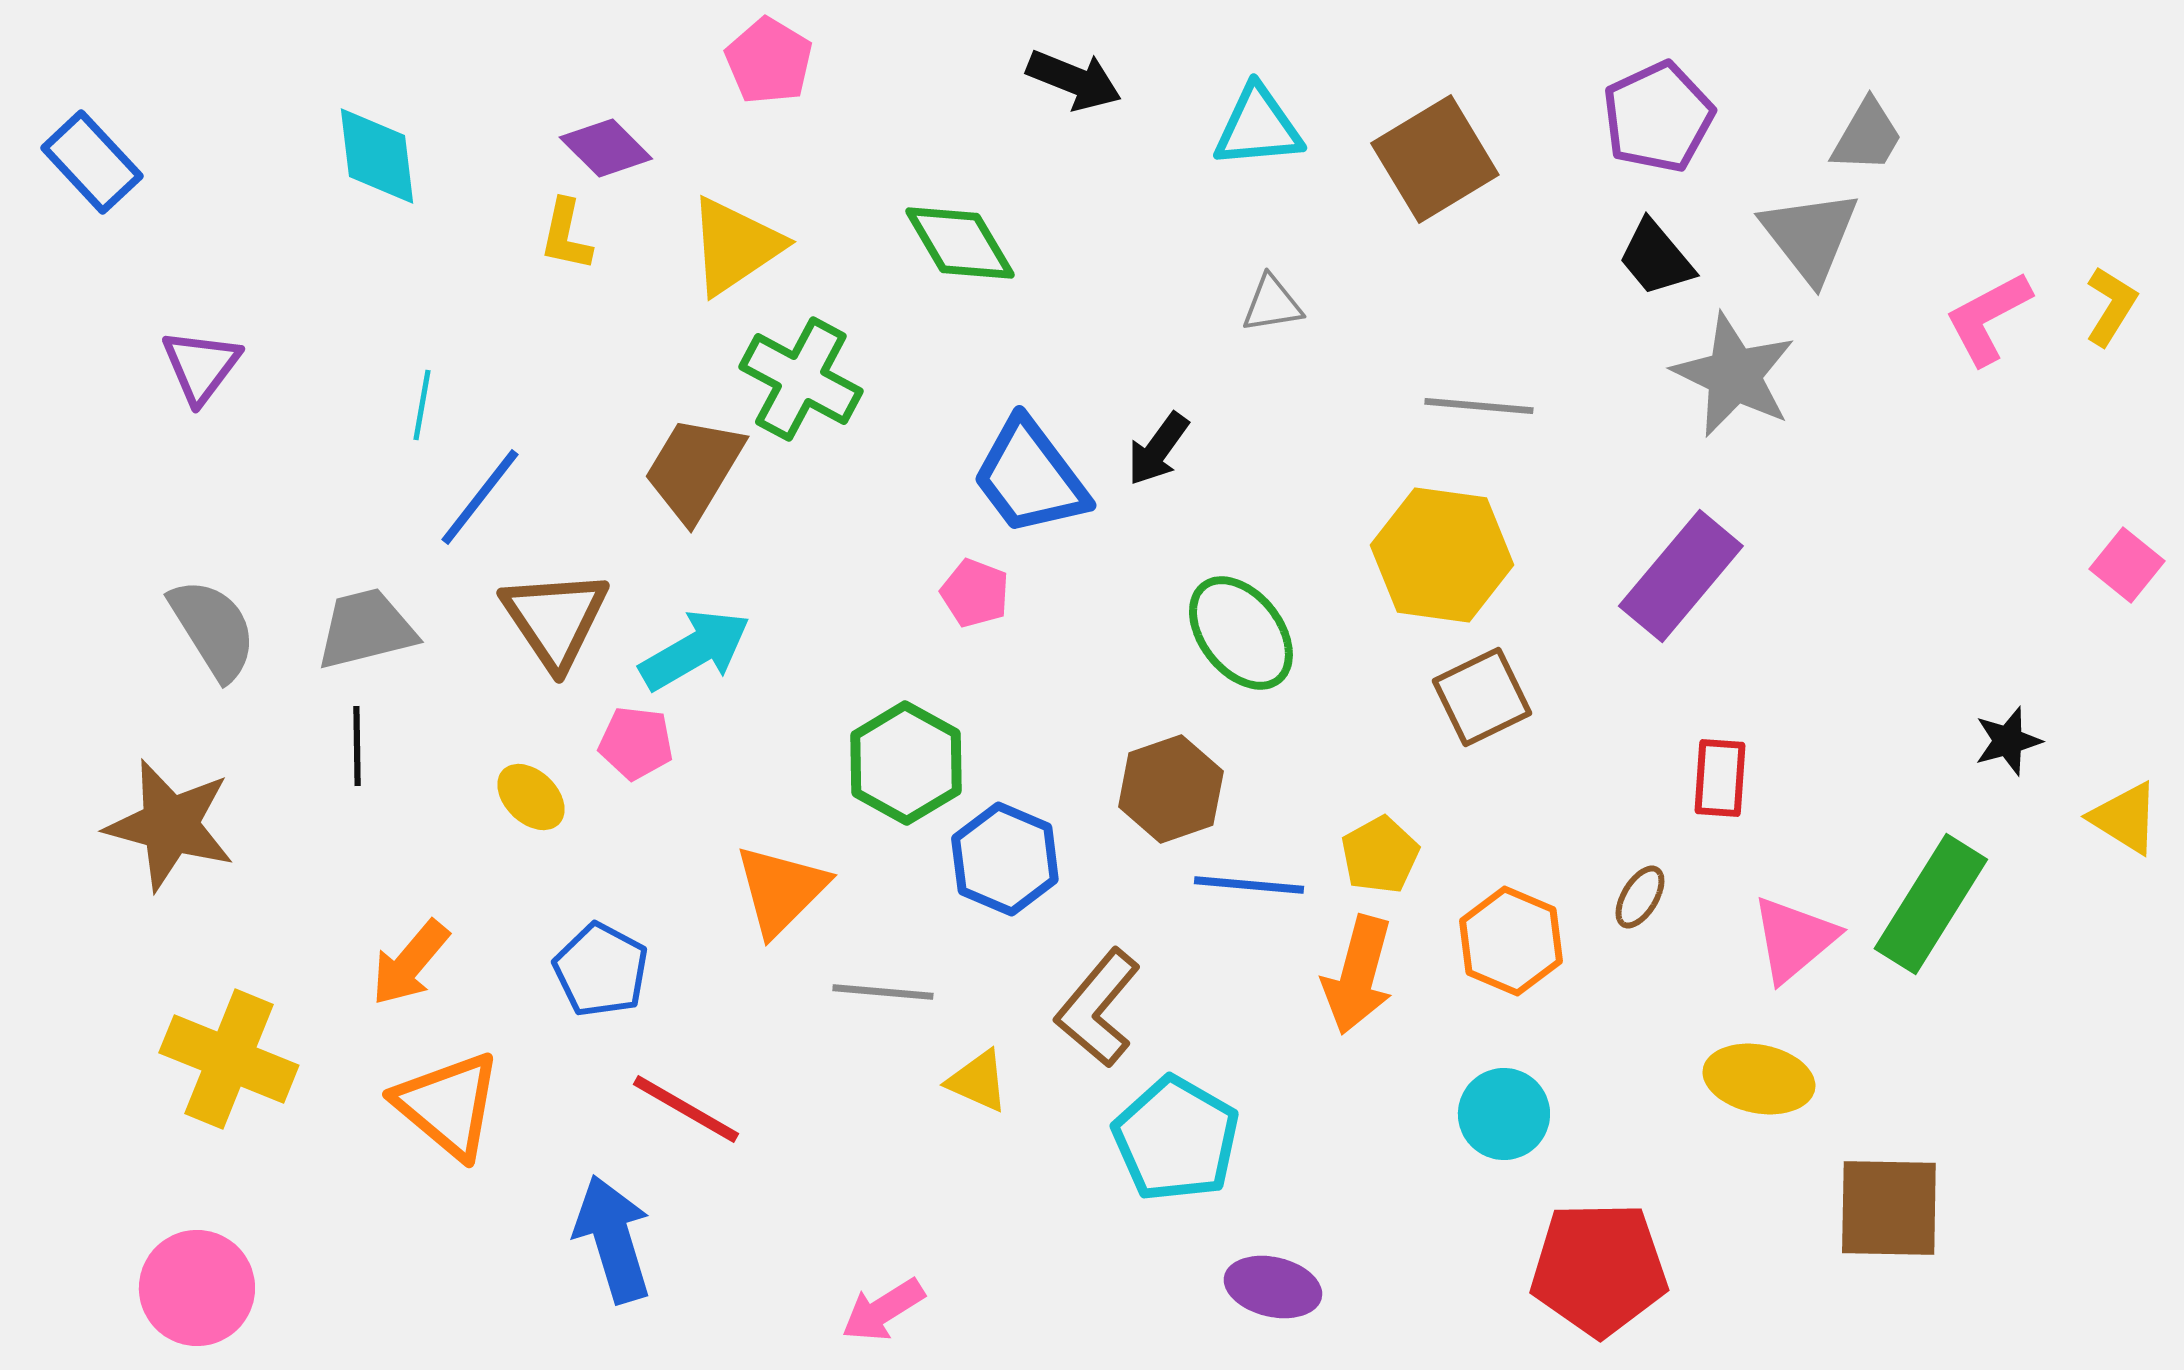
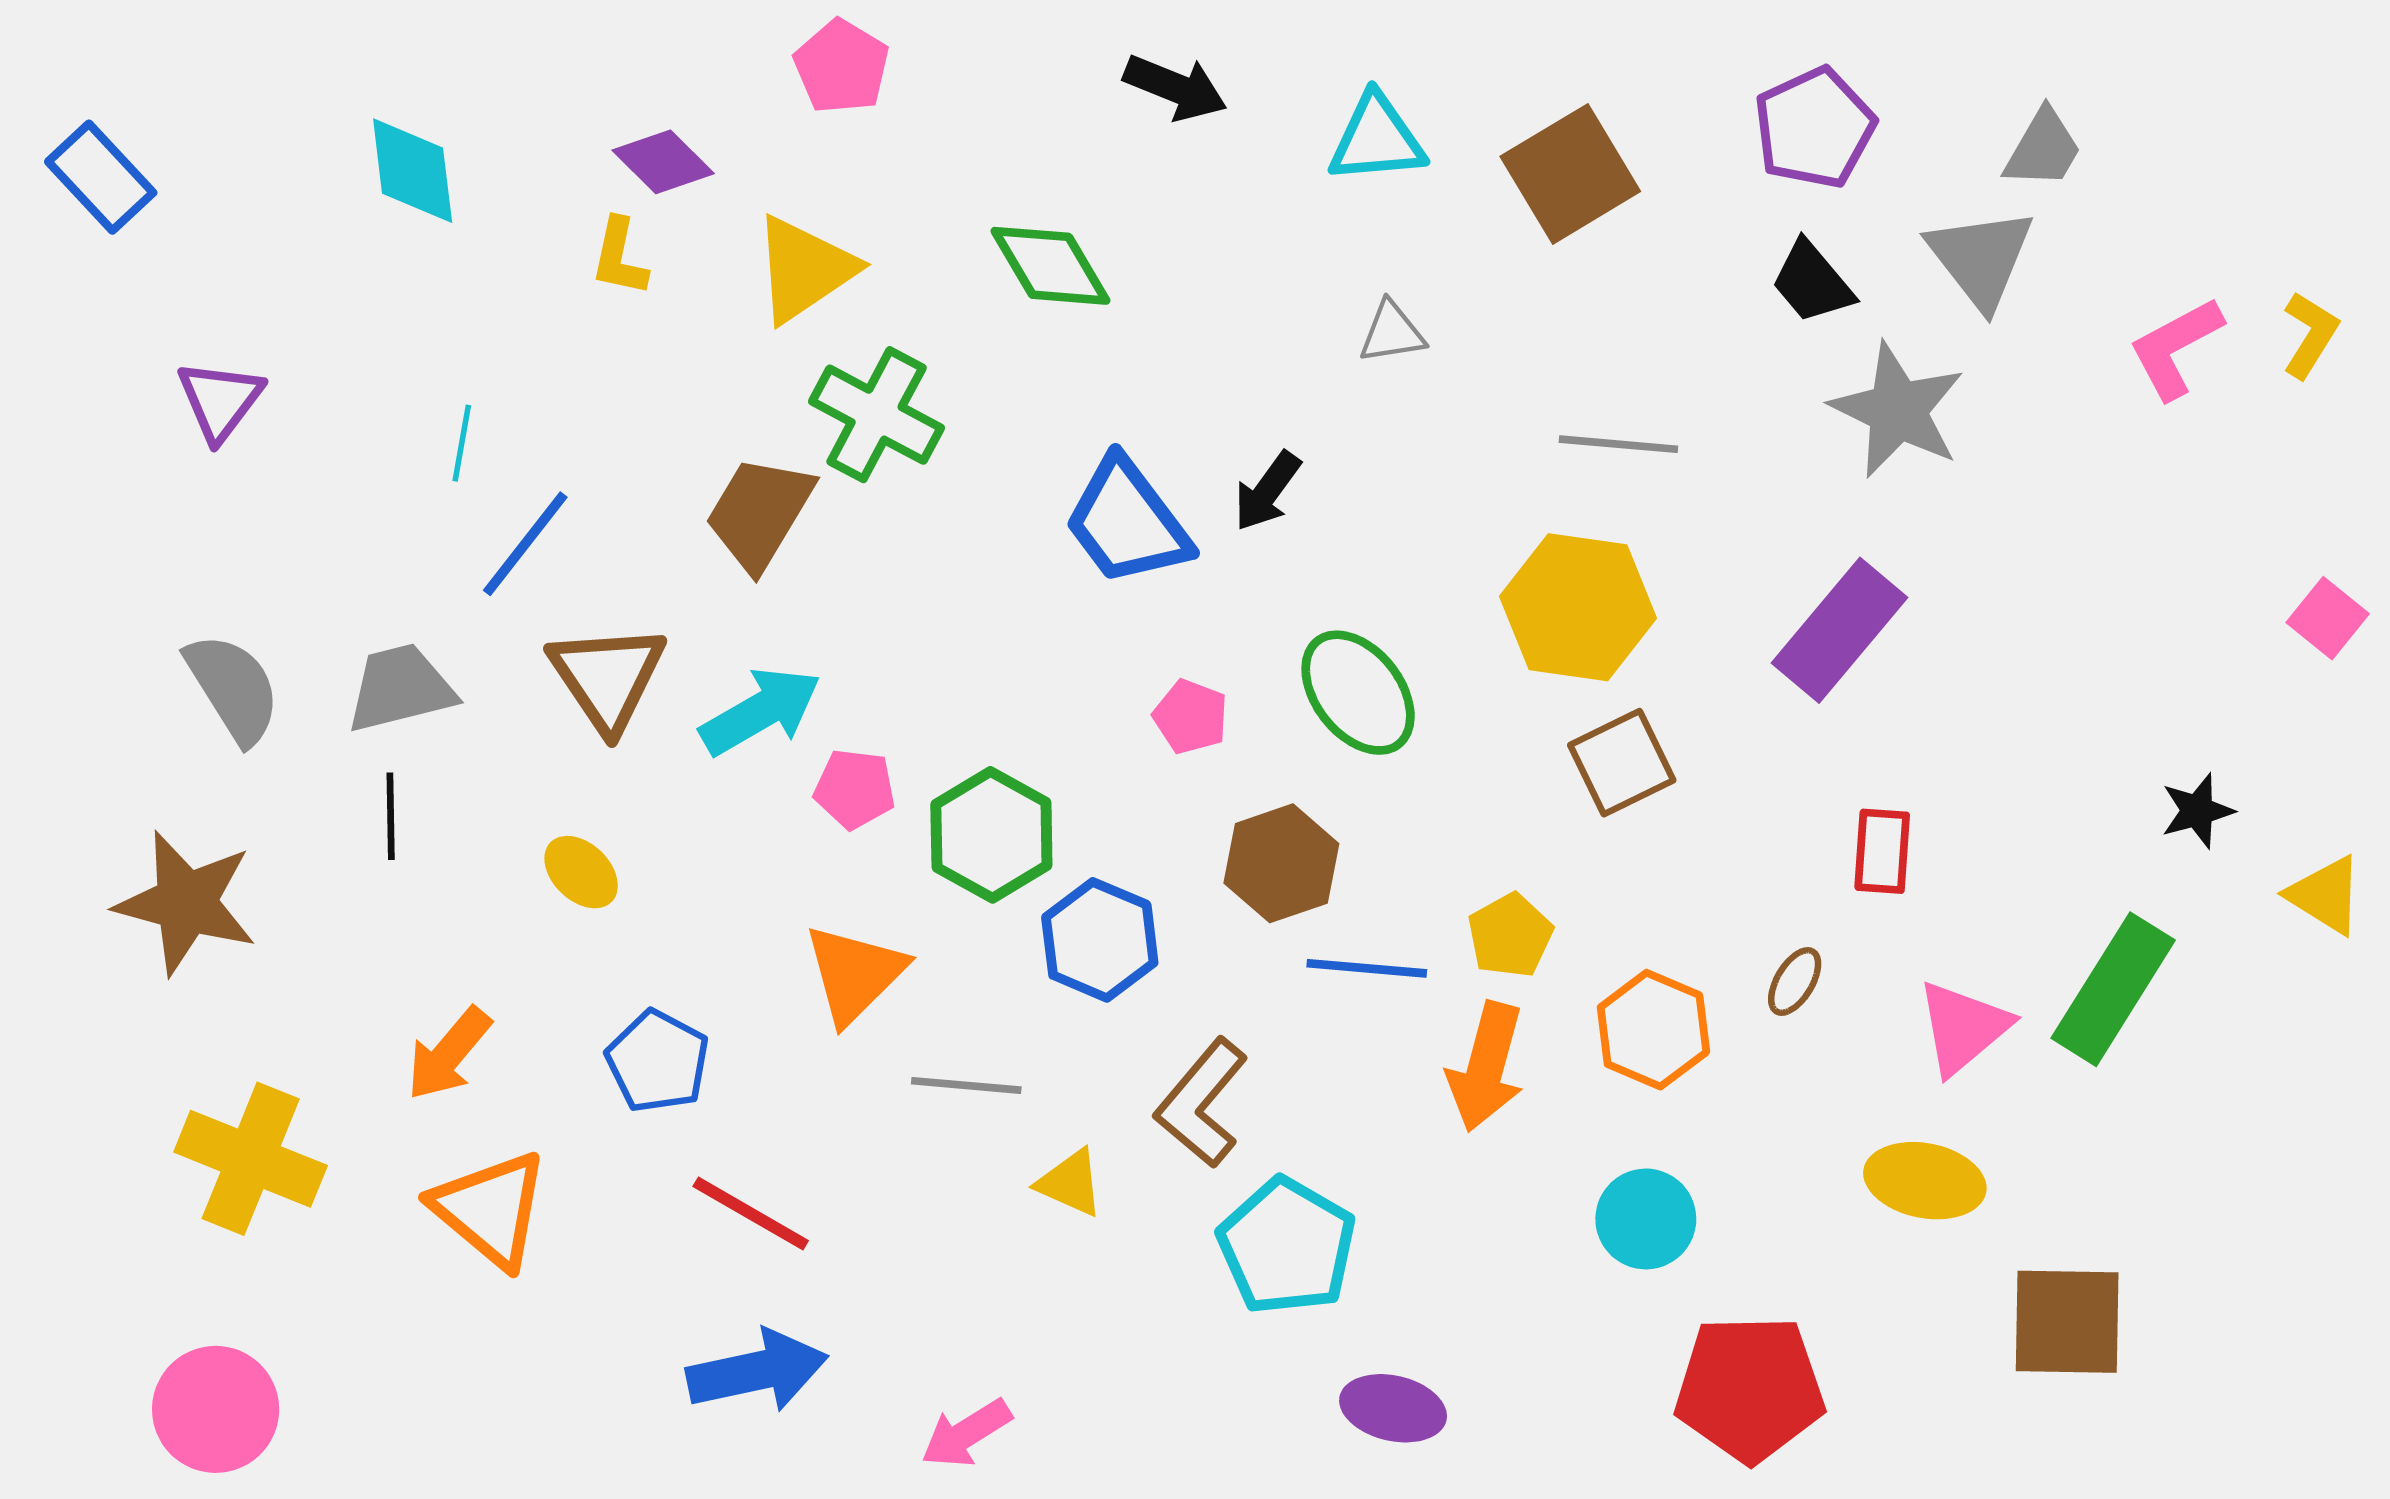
pink pentagon: (975, 593) -> (1191, 717), moved
pink pentagon: (636, 743) -> (855, 789), moved
blue arrow: (613, 1239) -> (757, 1371), moved, turned 95

